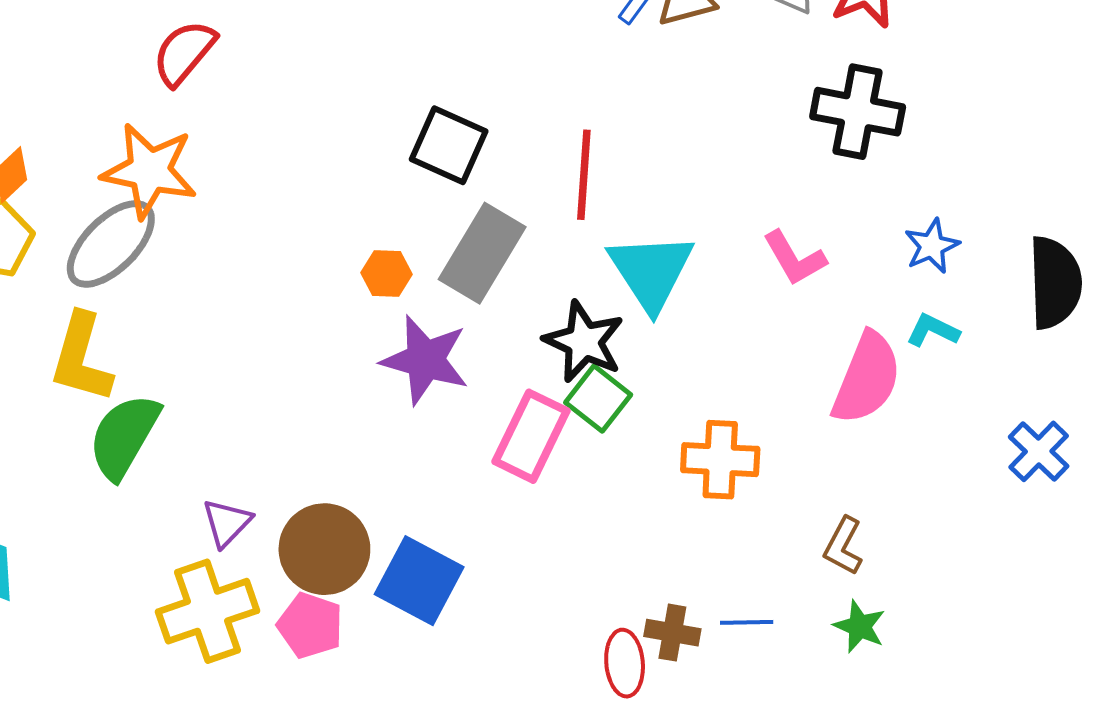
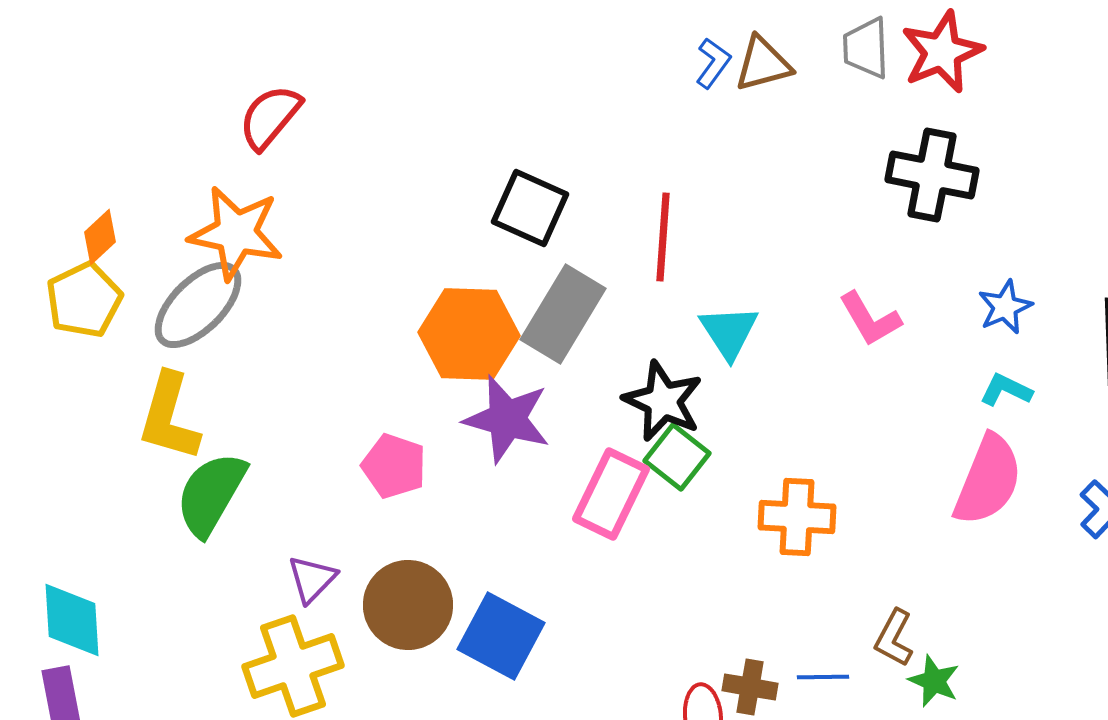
cyan triangle: (651, 271) -> (729, 332), size x0.7
orange hexagon: (387, 273) -> (469, 334), size x2.0
pink semicircle: (867, 378) -> (988, 480), moved
brown L-shape: (843, 546) -> (894, 638), moved
pink pentagon: (310, 625) -> (394, 466), moved

